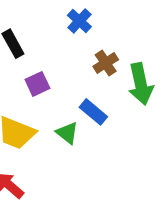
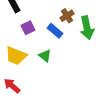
blue rectangle: (93, 112) -> (55, 31), moved

